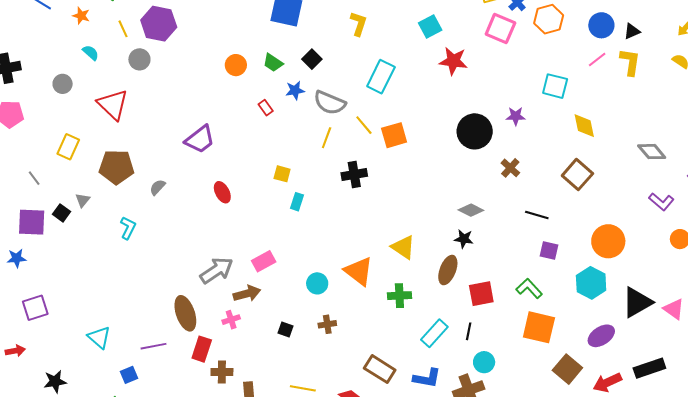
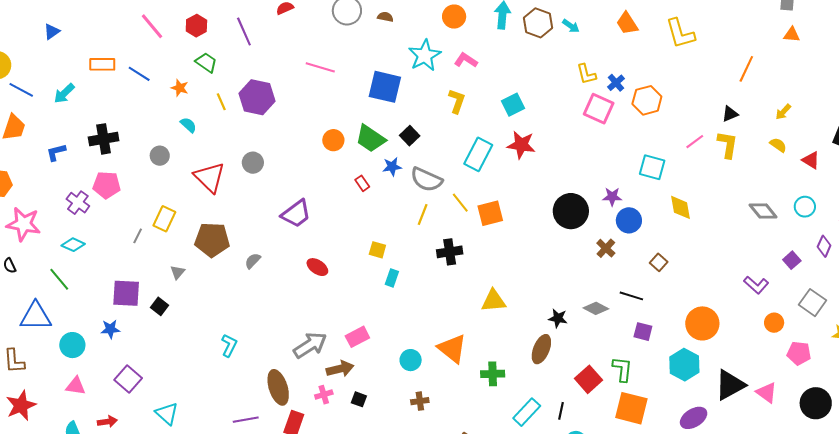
blue circle: (601, 25) -> (629, 220), moved
cyan square: (430, 26) -> (513, 105), moved
gray circle: (139, 59) -> (253, 163), moved
red star: (453, 61) -> (521, 145), moved
green trapezoid: (273, 63) -> (371, 139), size x1.5
gray diamond: (652, 152) -> (763, 211), moved
brown square: (577, 175) -> (659, 262), moved, size x0.6
gray line: (34, 178) -> (138, 236), moved, turned 63
red ellipse: (222, 192) -> (317, 267), turned -30
gray diamond: (471, 210) -> (596, 308), moved
black square: (61, 213) -> (160, 306), moved
cyan L-shape: (128, 228) -> (229, 345), moved
yellow triangle: (403, 247) -> (494, 301), moved, turned -40
green L-shape: (529, 288) -> (622, 369), turned 48
red square: (481, 294) -> (589, 379), moved, turned -32
purple square: (35, 308) -> (128, 379), turned -32
black square: (286, 329) -> (359, 399), moved
cyan triangle: (99, 337) -> (167, 414), moved

